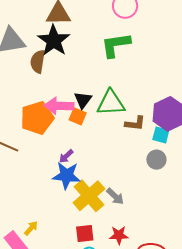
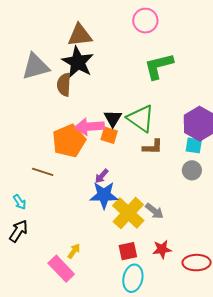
green L-shape: (116, 45) -> (159, 66), moved
green triangle: (111, 103) -> (141, 118), turned 44
brown L-shape: (135, 123) -> (153, 147), moved

